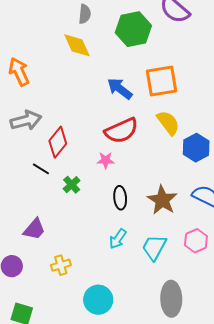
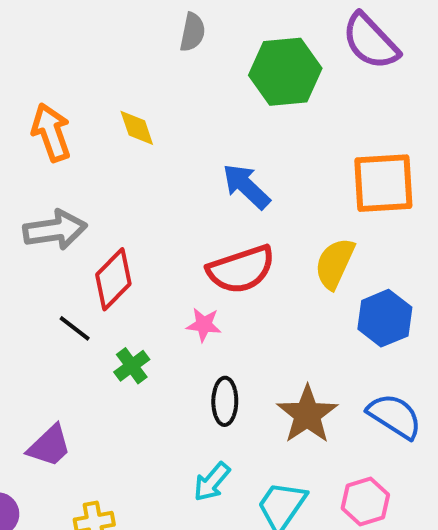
yellow diamond: (77, 45) -> (137, 128), moved, size x0.7
orange square: (161, 81) -> (383, 183), moved
yellow semicircle: (168, 123) -> (335, 263), turned -124

